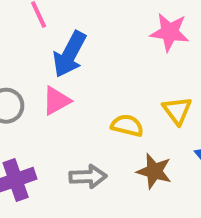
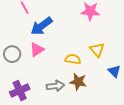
blue arrow: (69, 54) -> (41, 26), turned 30
brown star: (154, 171) -> (78, 82), moved

